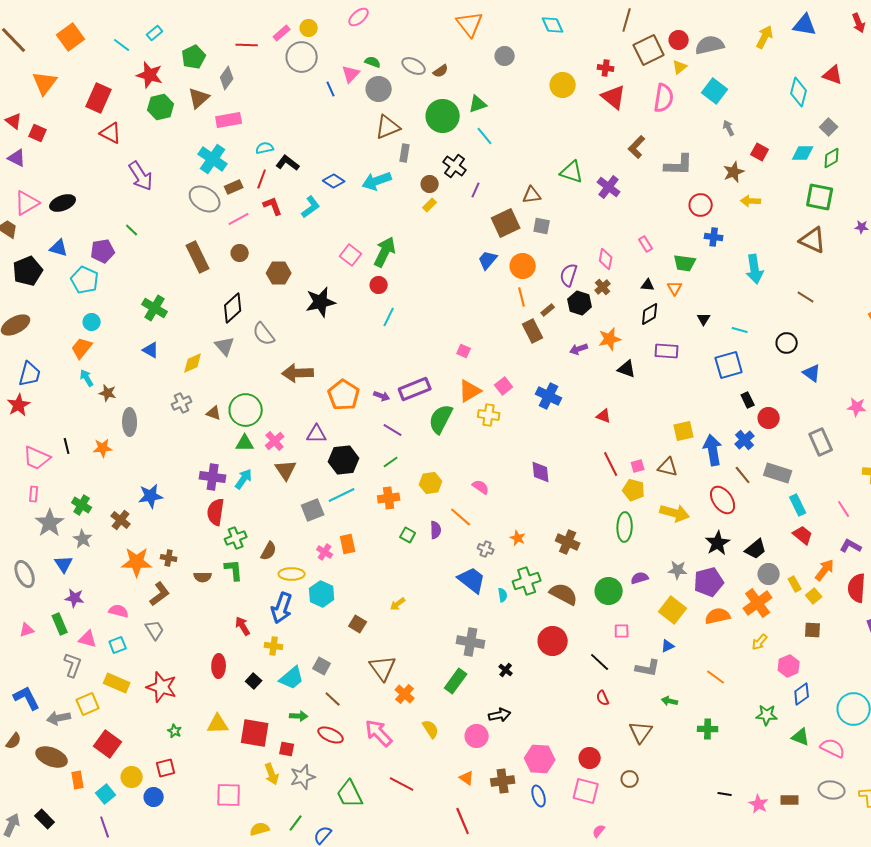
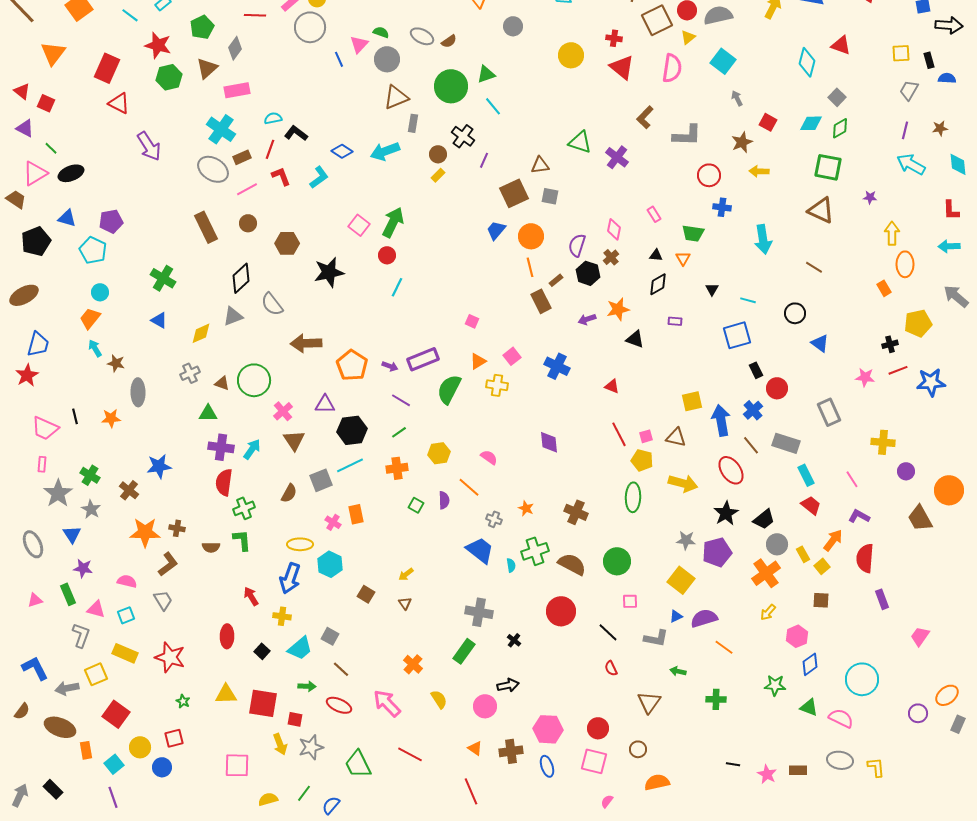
green line: (132, 230) -> (51, 148), moved
gray triangle: (225, 346) -> (233, 316), turned 50
purple rectangle: (667, 351) -> (675, 321), size x0.6
orange triangle: (470, 391) -> (478, 361), size x0.7
green triangle: (245, 443) -> (208, 413), moved
brown semicircle: (269, 551) -> (289, 493), moved
purple semicircle: (640, 578) -> (704, 618), moved, size x1.5
orange semicircle: (718, 616) -> (657, 782), moved
brown triangle: (383, 668) -> (405, 603), moved, size x0.5

